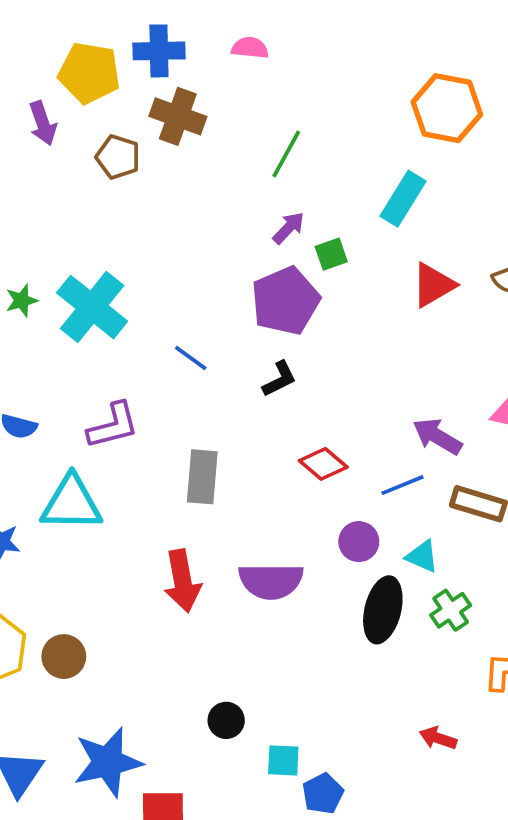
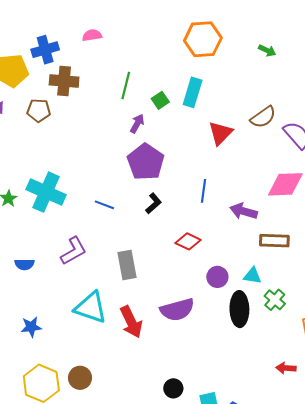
green square: (331, 254) -> (160, 100), moved
blue line: (403, 485) -> (204, 191), moved, turned -45
cyan triangle: (71, 503) -> (91, 308), moved, turned 33

